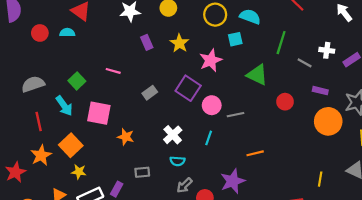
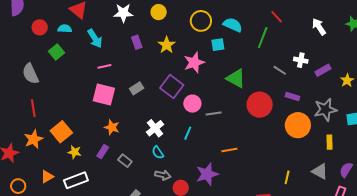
green line: (281, 43) -> (263, 38), moved
pink line: (113, 71) -> (104, 66), turned -32
green square: (77, 81) -> (57, 52), moved
gray semicircle: (33, 84) -> (30, 74), turned -100
red circle: (285, 102) -> (260, 105), size x1.6
cyan arrow: (64, 106) -> (95, 38), moved
pink square: (99, 113) -> (104, 94), moved
cyan semicircle: (177, 161) -> (158, 153), turned 48
yellow star: (79, 172) -> (75, 152), moved
gray rectangle: (142, 172) -> (125, 161), turned 40
gray arrow: (184, 185) -> (163, 175), turned -126
purple rectangle: (117, 189) -> (103, 152), moved

